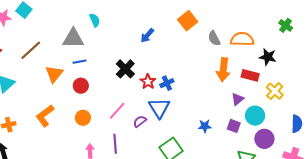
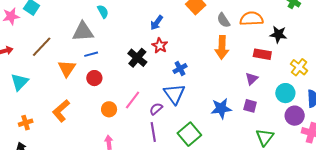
orange arrow: (223, 70) -> (222, 47), moved
red star: (148, 82) -> (160, 46), moved
yellow cross: (275, 91) -> (299, 67), moved
cyan circle: (255, 116) -> (285, 93), moved
orange circle: (83, 118) -> (109, 109), moved
blue star: (205, 126) -> (221, 108), size x1.5
purple circle: (264, 139) -> (295, 116), moved
purple line: (115, 144) -> (153, 132), moved

